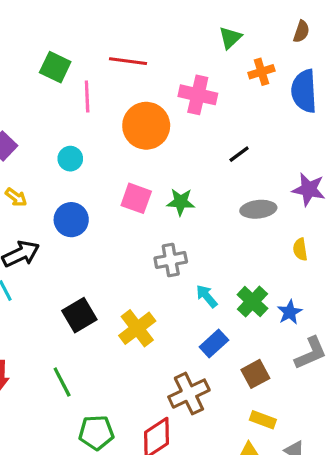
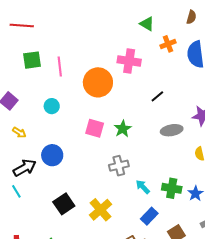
green triangle: (230, 38) -> (147, 24), turned -42
red line: (128, 61) -> (22, 25), moved
green square: (55, 67) -> (32, 60), moved, turned -30
green star: (181, 202) -> (123, 129), turned -30
blue circle: (71, 220) -> (52, 155), moved
green cross: (252, 302) -> (172, 188), turned -30

